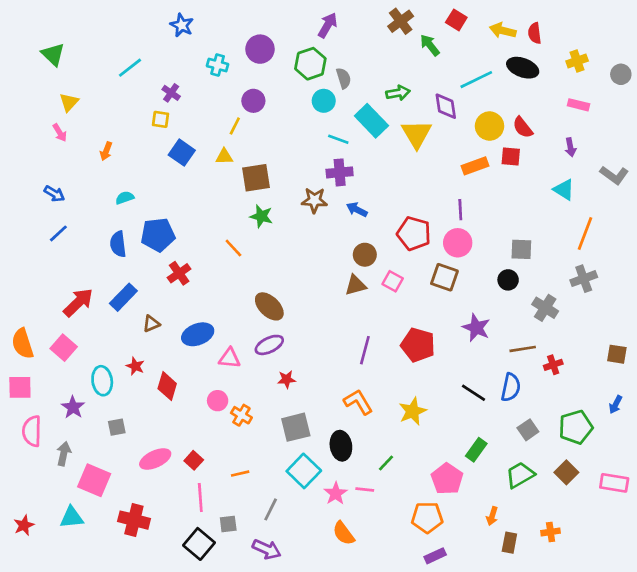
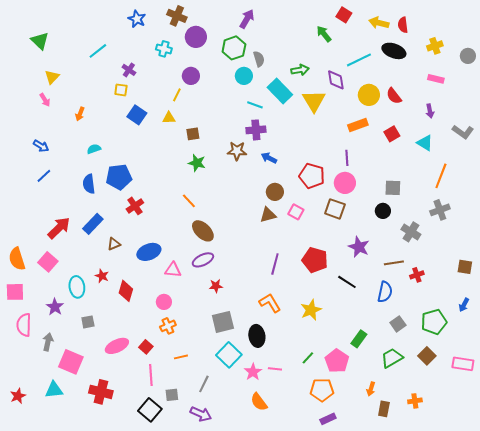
brown cross: (401, 21) -> (177, 16), moved, turned -30
red square: (511, 157) -> (392, 134), moved, turned -35
brown square: (256, 178) -> (193, 134), size x0.6
orange line: (233, 248) -> (189, 201), moved
black line: (474, 393) -> (347, 282), moved
orange cross: (241, 415) -> (168, 326), moved, turned 35
green line: (386, 463) -> (308, 358), moved

